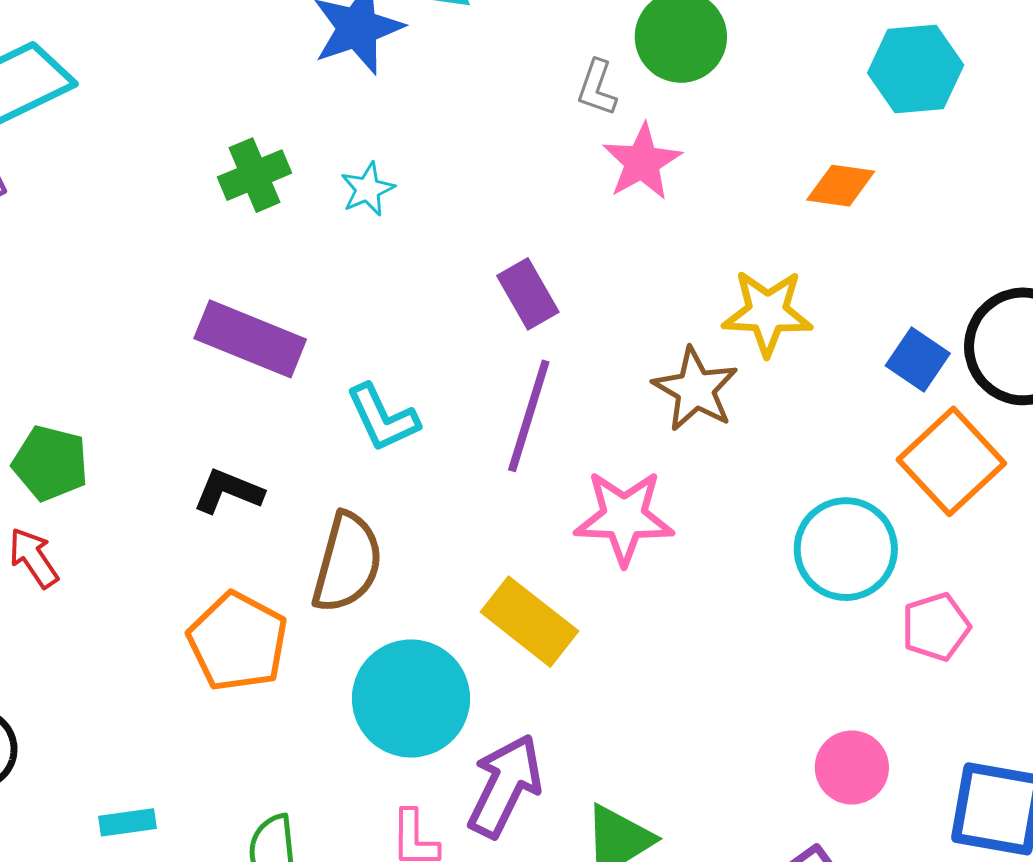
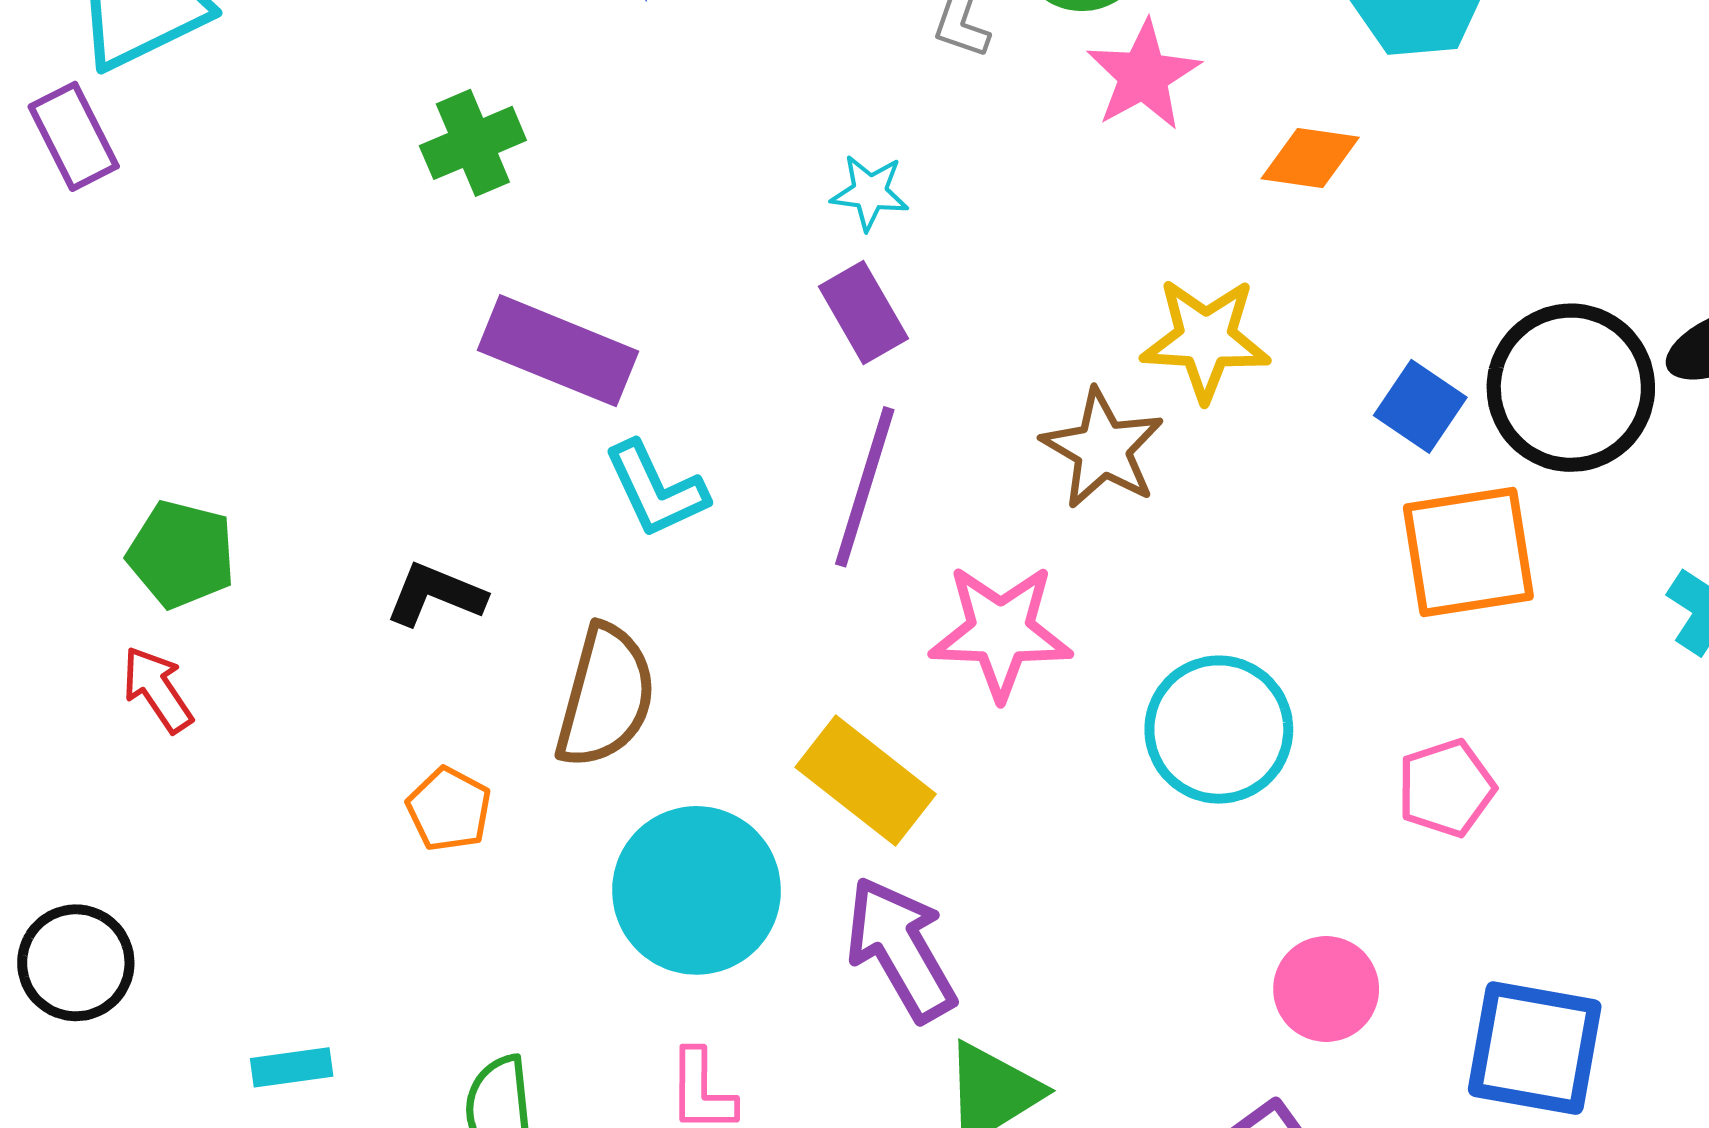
pink star: (642, 162) -> (1143, 75), moved
cyan star: (368, 189) -> (870, 192), moved, turned 30
purple rectangle: (250, 339) -> (558, 351), moved
orange square: (951, 461) -> (1468, 552), turned 34
cyan circle: (846, 549) -> (1219, 730), moved
orange pentagon: (238, 642) -> (449, 809), size x0.6
purple arrow: (505, 786) -> (901, 949), moved, turned -56

